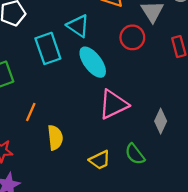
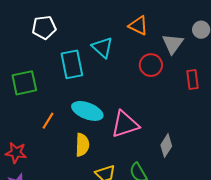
cyan ellipse: (93, 62) -> (87, 111), moved, turned -40
yellow semicircle: (55, 138) -> (82, 145), moved

